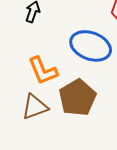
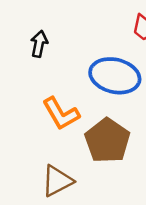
brown triangle: (35, 107) -> (57, 181), moved

